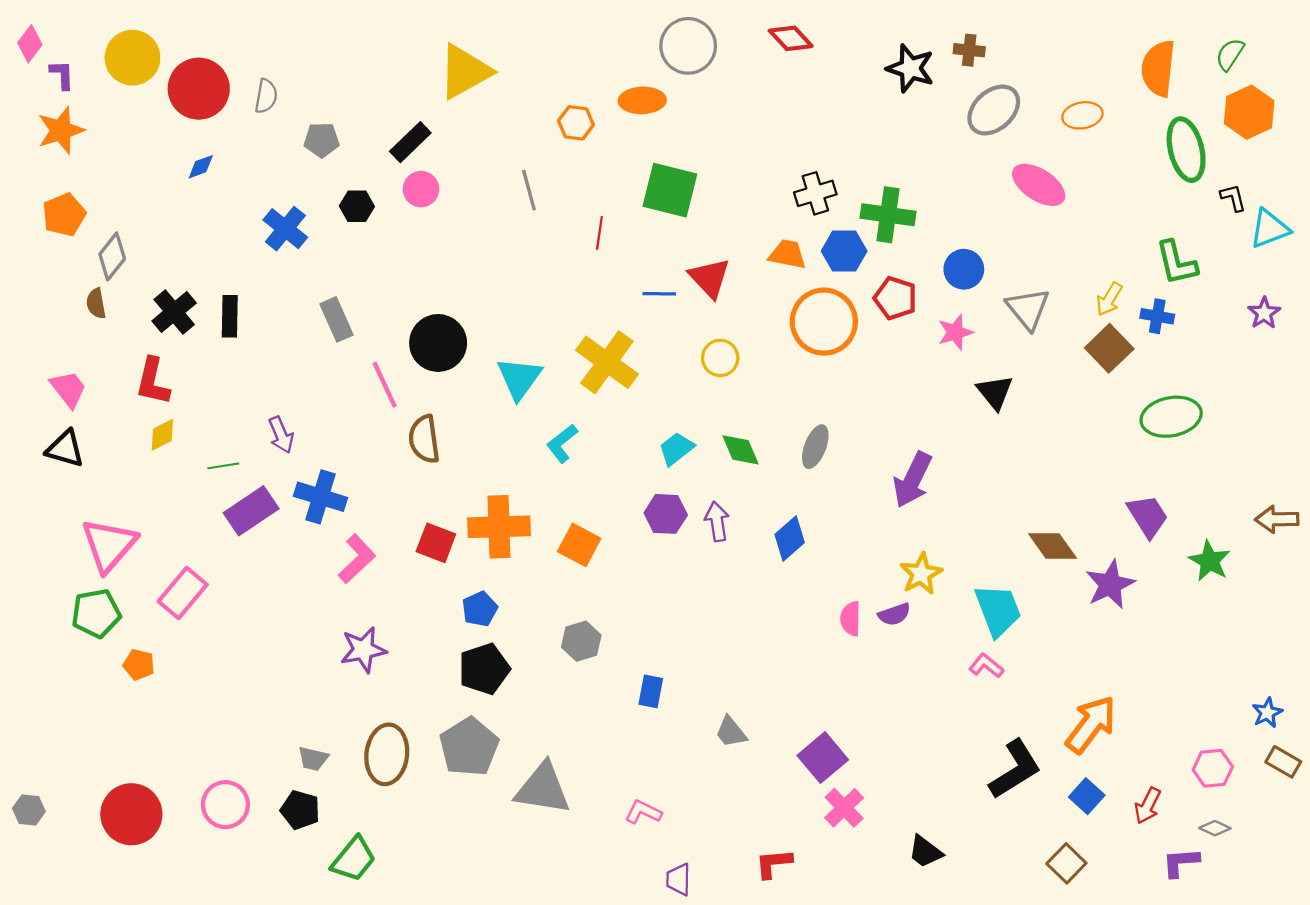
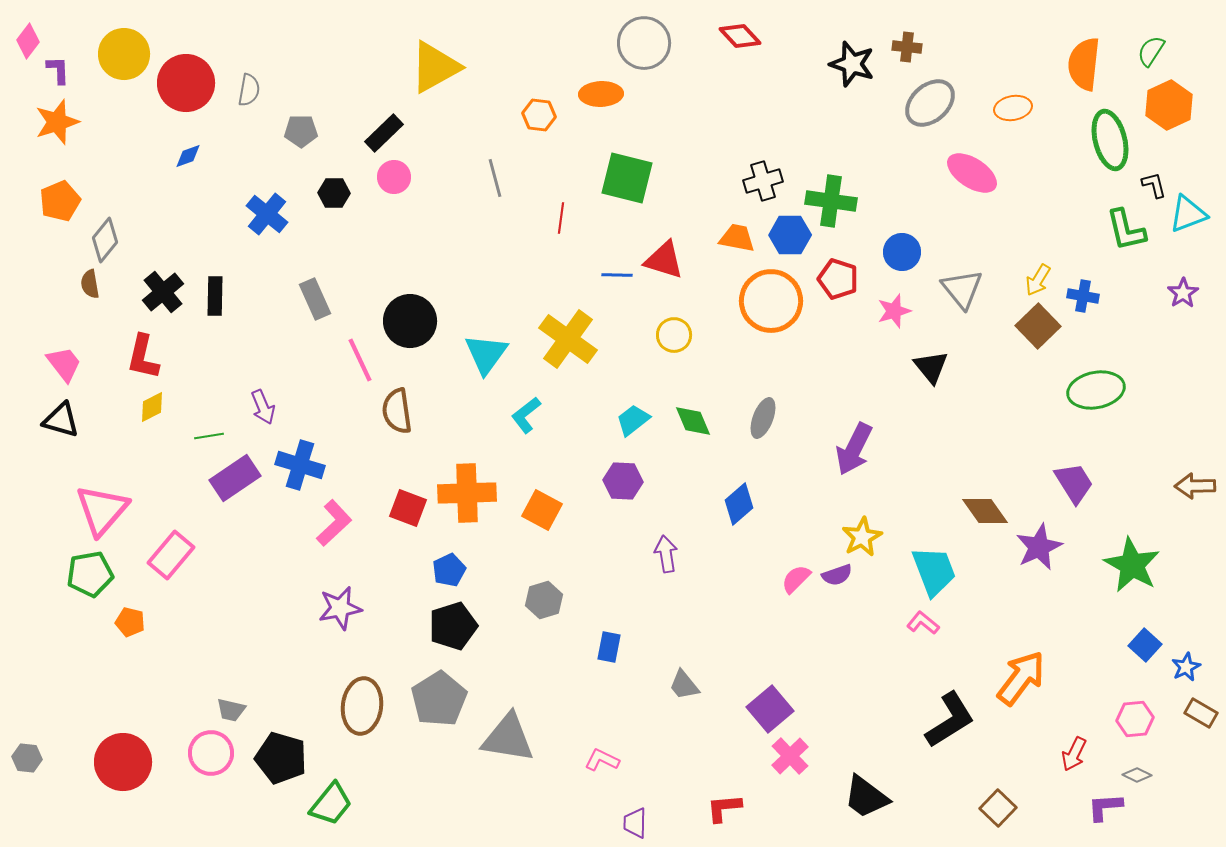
green L-shape: (1176, 263) -> (1126, 230), moved
red triangle: (709, 278) -> (664, 260), turned -30
purple arrow: (717, 521) -> (666, 554), moved
green star: (1210, 561) -> (1132, 565), moved, size x1.4
pink semicircle: (851, 619) -> (796, 579), turned 44
gray trapezoid: (313, 759) -> (231, 710), moved
blue square: (1087, 796) -> (1145, 645), moved
black pentagon: (300, 810) -> (281, 758), size x1.4
black trapezoid: (925, 852) -> (866, 797), size x1.4

